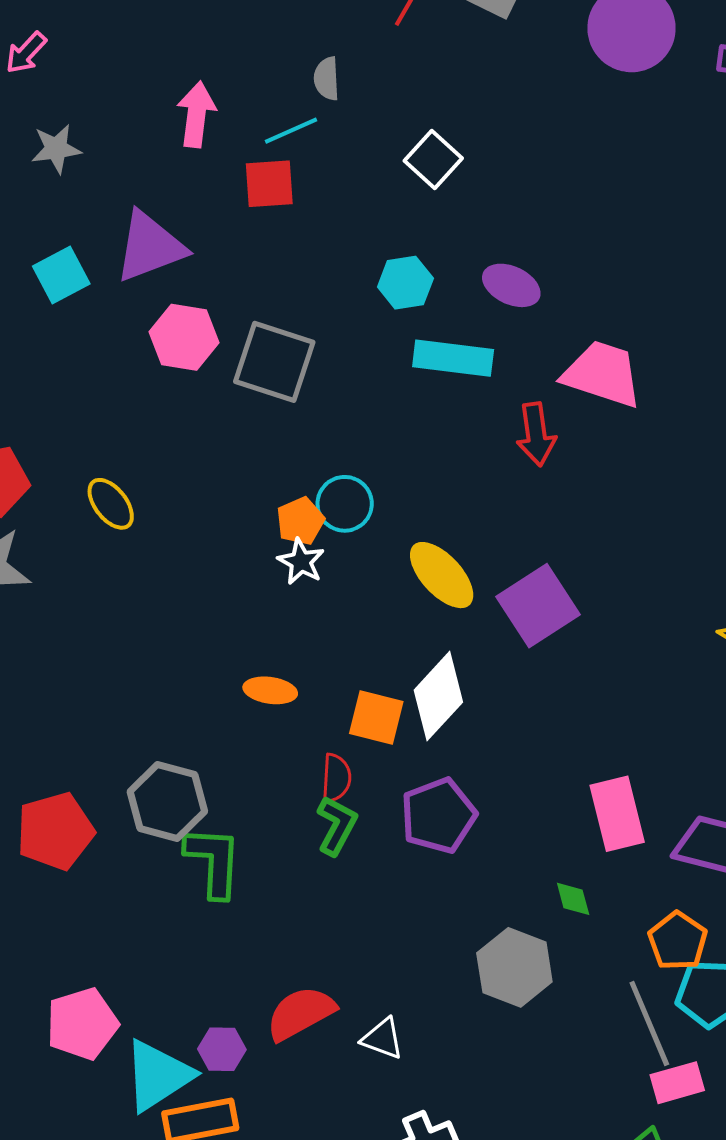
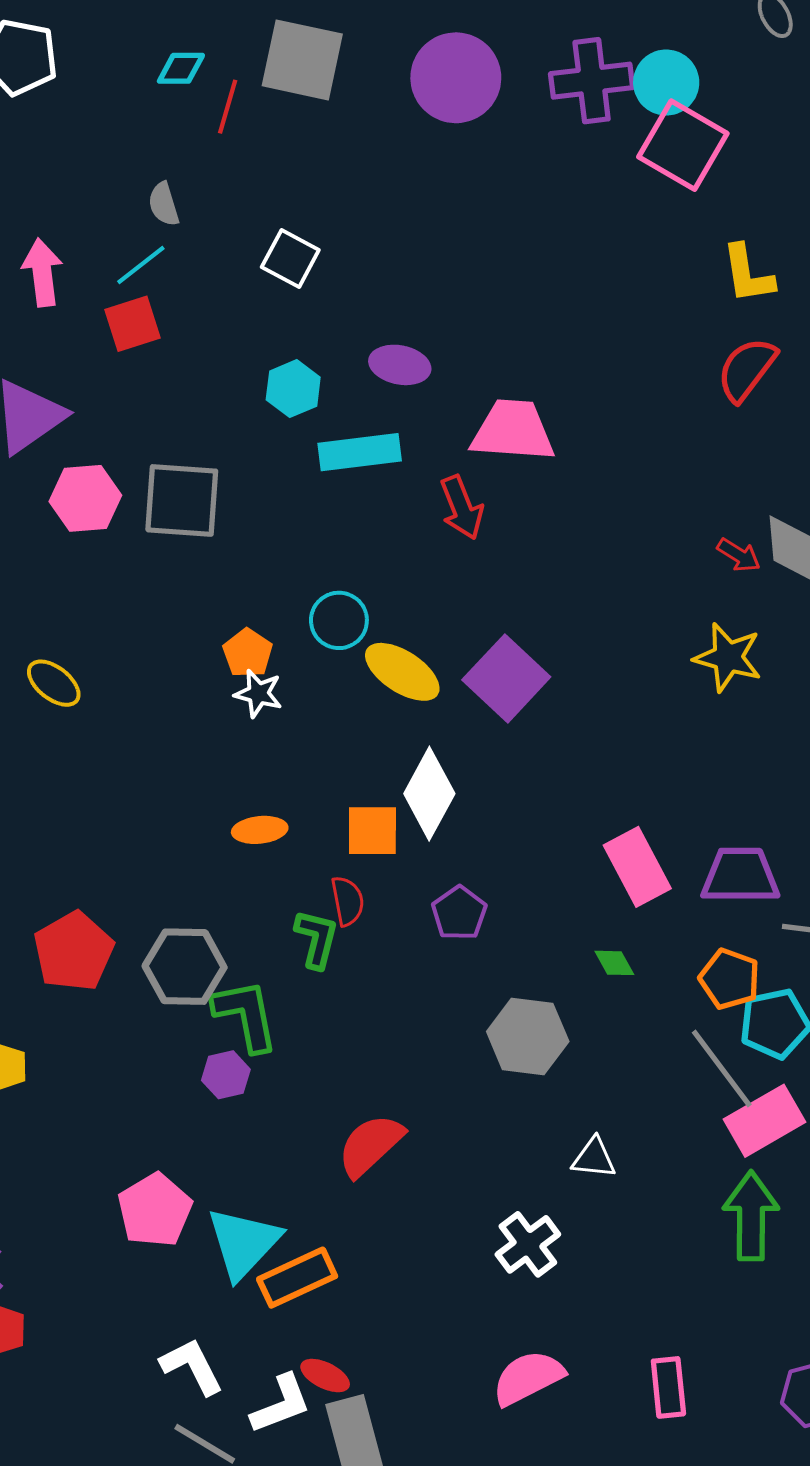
cyan circle: (345, 504) -> (339, 620), moved
purple pentagon: (439, 816) -> (459, 913), size x0.7
green L-shape: (337, 826) -> (317, 939), moved
red pentagon: (55, 831) -> (74, 951), moved
gray hexagon: (514, 967) -> (528, 1037), moved
white triangle: (383, 1039) -> (594, 1158), moved
purple hexagon: (222, 1049) -> (226, 1075), moved
pink rectangle: (677, 1083) -> (764, 1121), size x1.4

